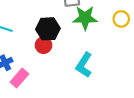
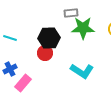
cyan L-shape: (84, 65) -> (82, 71), turned -90

